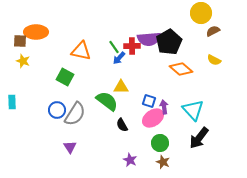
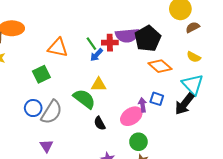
green square: (65, 77) -> (41, 74), turned 36
blue square: (149, 101) -> (157, 99), moved
cyan triangle: (193, 110) -> (193, 85), moved
black arrow: (199, 138) -> (184, 104), moved

